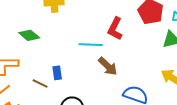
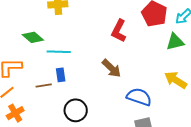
cyan line: (91, 45) -> (59, 52), moved
brown line: (40, 83) -> (44, 85), turned -35

